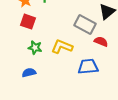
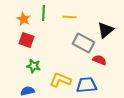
yellow L-shape: (62, 47) -> (60, 80), moved

